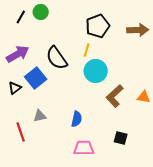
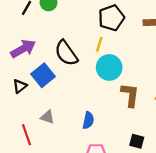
brown L-shape: (115, 96) -> (130, 95), turned 140
gray triangle: (40, 116) -> (47, 117), turned 32

